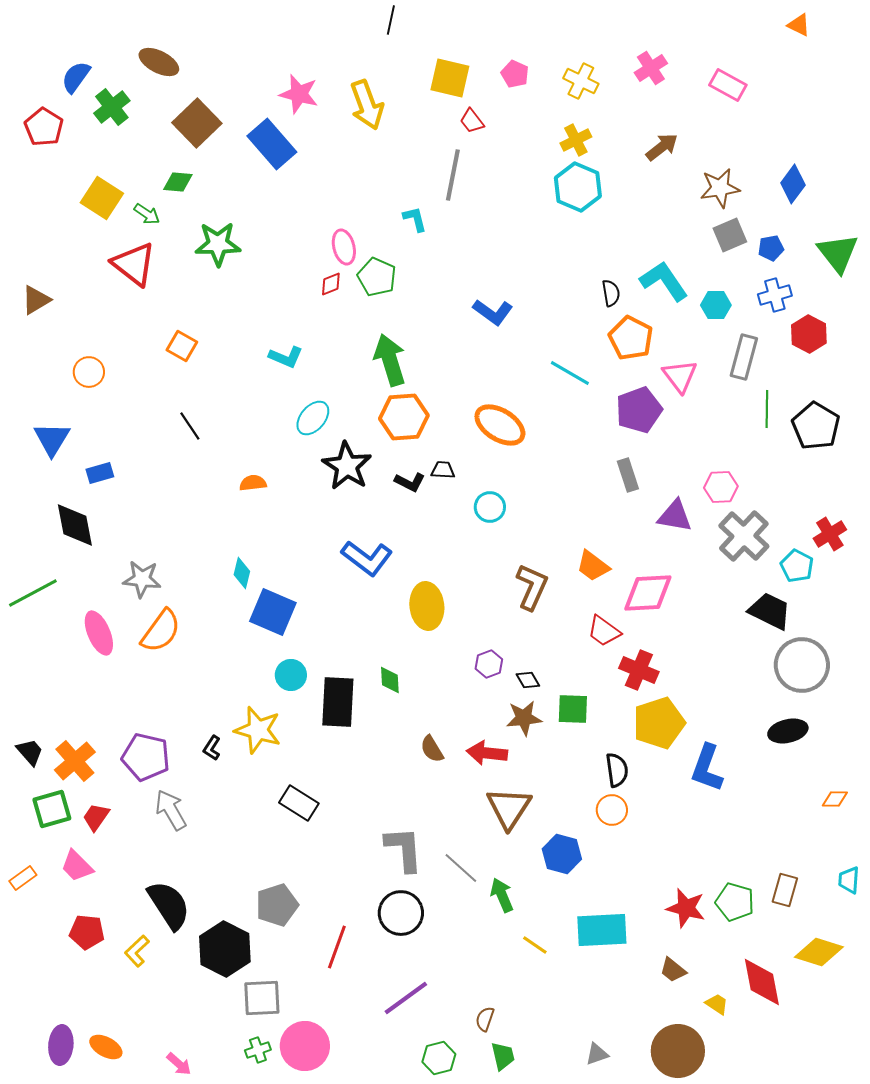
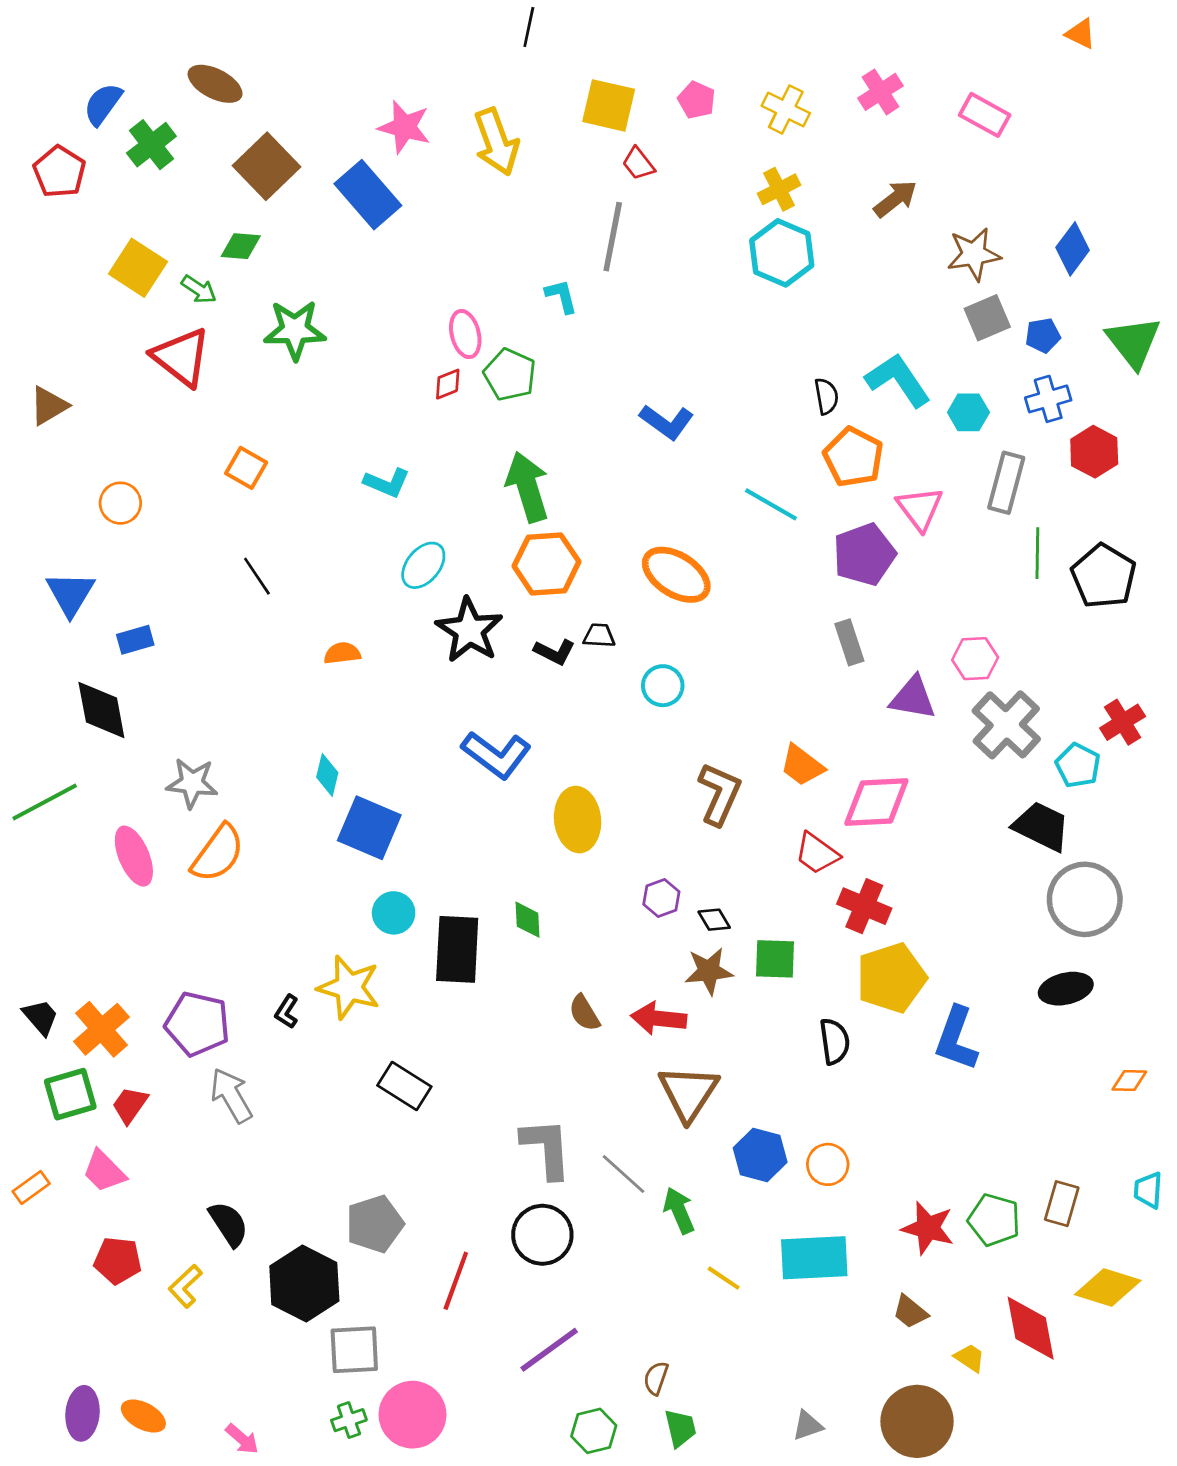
orange circle: (612, 810) -> (828, 1164), moved
black semicircle: (169, 905) -> (229, 1224), size x0.7

